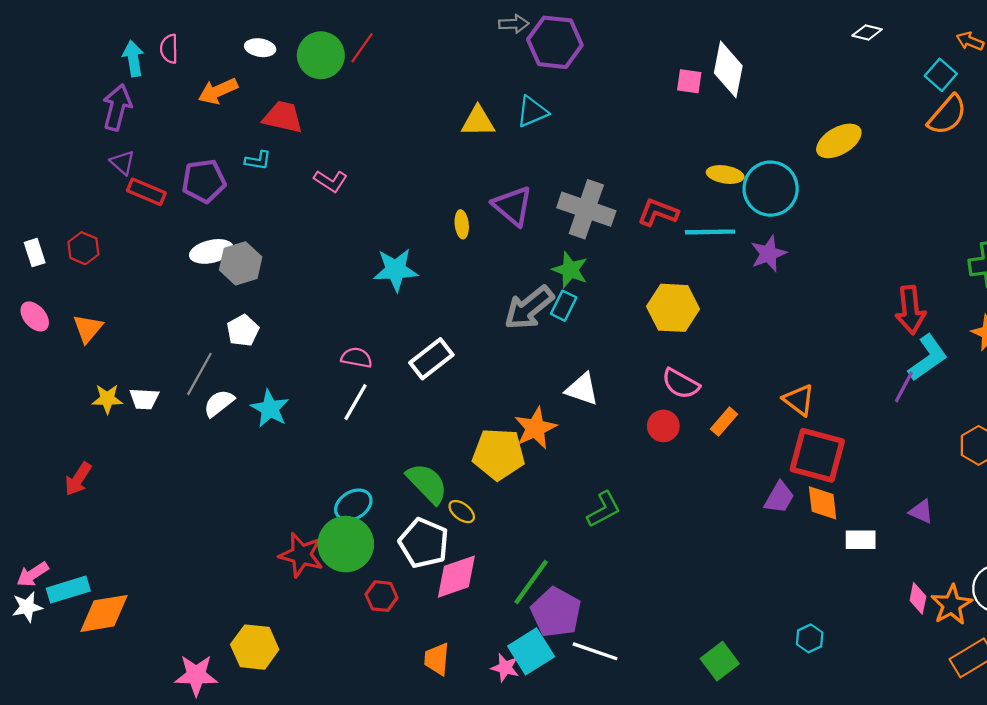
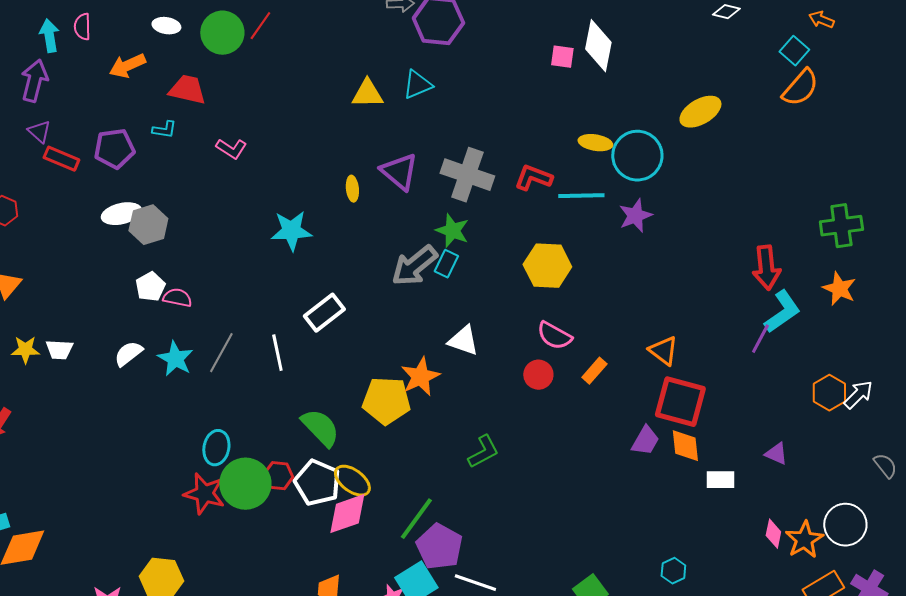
pink semicircle: (357, 358) -> (177, 298), moved
gray line: (199, 374) -> (221, 353), moved
white line: (355, 402) -> (277, 353), moved, turned -42
cyan ellipse: (353, 505) -> (216, 448), moved, turned -48
yellow ellipse: (462, 512) -> (352, 481), moved, size x1.5
red hexagon: (382, 596) -> (278, 476), moved

